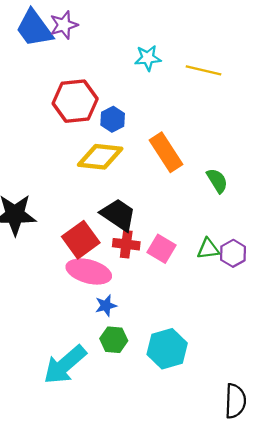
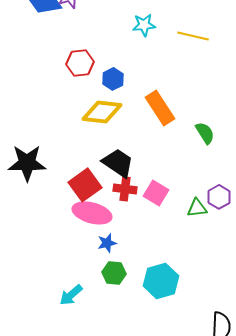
red hexagon: (75, 101) -> (80, 63), size x0.7
green triangle: (208, 249) -> (197, 208), moved
cyan arrow: (65, 365) -> (71, 295), size x0.6

